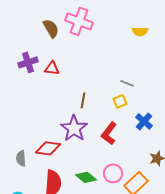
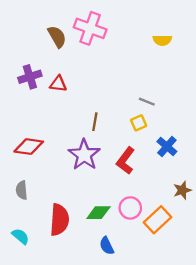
red diamond: (48, 148) -> (29, 147), moved
green diamond: (86, 177) -> (98, 213), turned -40

